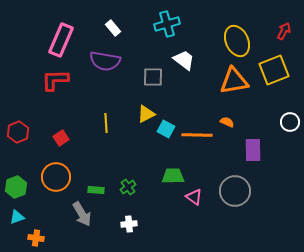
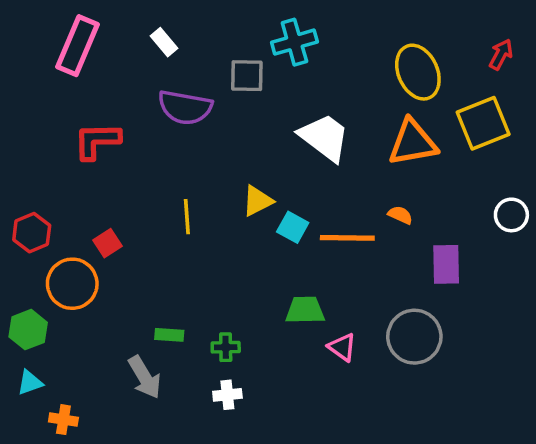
white rectangle: (113, 28) -> (164, 42), moved
pink rectangle: (61, 40) -> (78, 46), moved
white trapezoid: (184, 60) -> (324, 137), moved, size x1.4
gray square: (153, 77) -> (247, 76), moved
orange circle: (56, 177) -> (72, 284), moved
green cross: (128, 187) -> (226, 347), moved, turned 35

